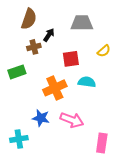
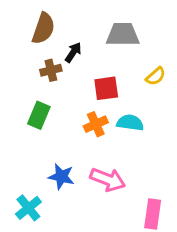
green rectangle: (17, 72) -> (39, 115), moved, turned -48
orange cross: (55, 88) -> (96, 124), moved, size x0.7
cyan cross: (19, 139) -> (28, 208), turned -30

